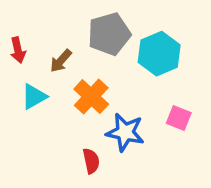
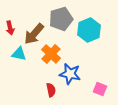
brown arrow: (61, 61) -> (34, 34), size x1.6
cyan triangle: (34, 97) -> (19, 54), turned 42
pink square: (179, 118) -> (100, 89), moved

